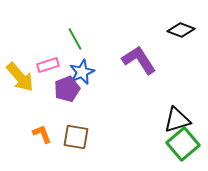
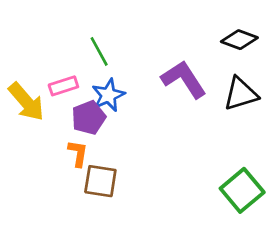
black triangle: (177, 120) -> (241, 94), moved
orange L-shape: (42, 134) -> (78, 153), moved, turned 30

